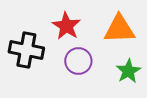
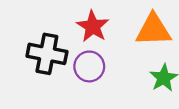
purple circle: (78, 61) -> (89, 66), moved

